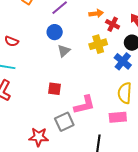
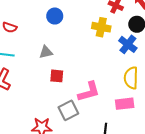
yellow cross: (98, 44) -> (101, 27), turned 30
gray triangle: (64, 51) -> (46, 52), moved, turned 32

